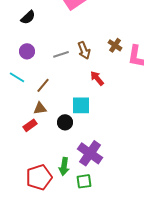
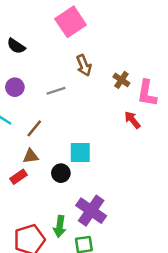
black semicircle: (28, 17) -> (16, 46), turned 77
brown arrow: (84, 50) -> (84, 65), moved
red arrow: (97, 78) -> (132, 120), moved

